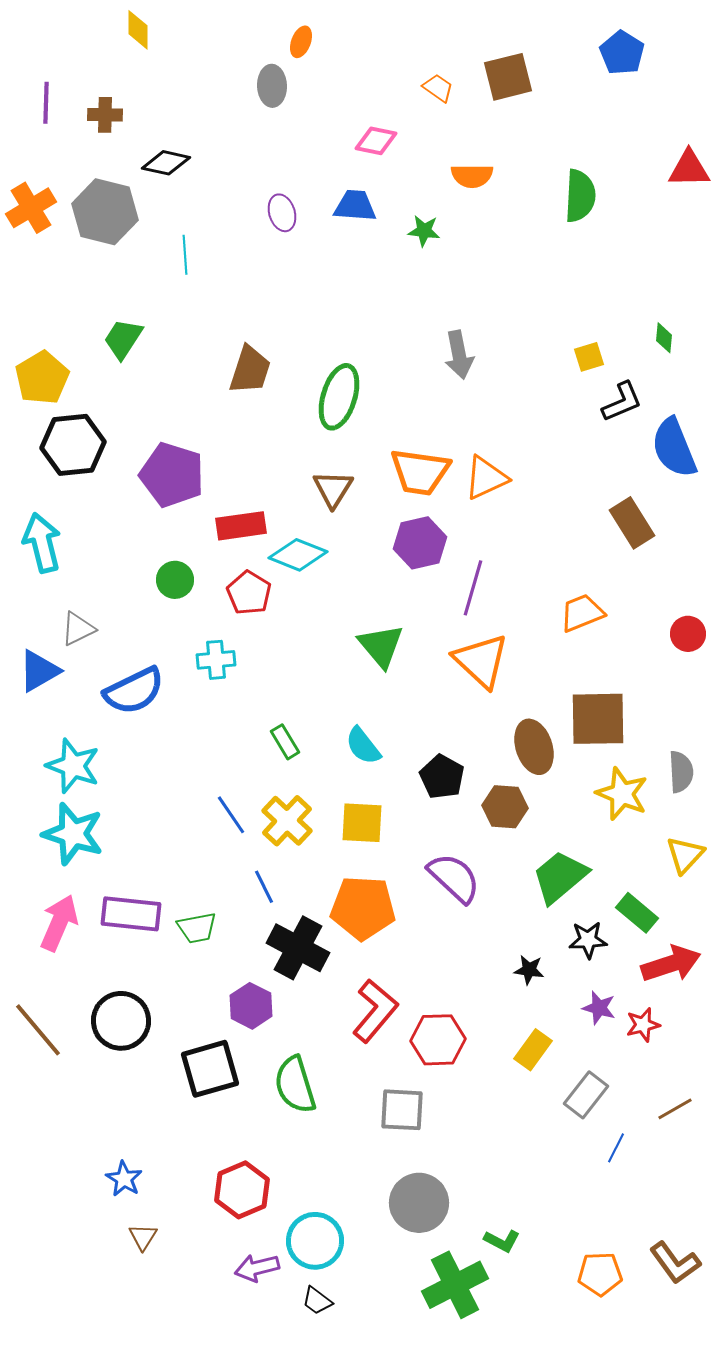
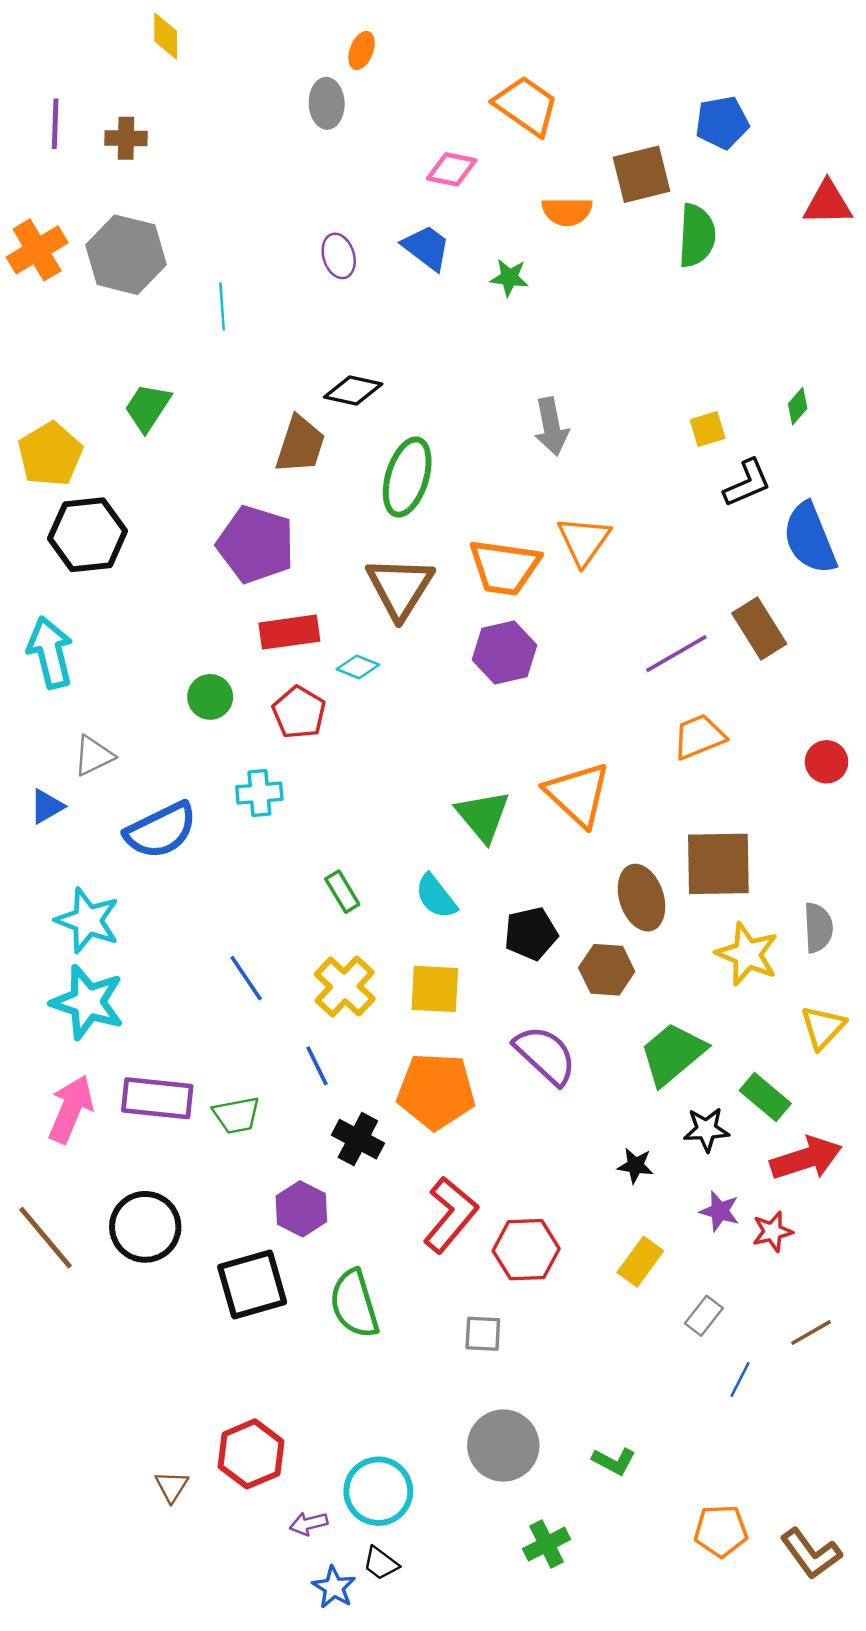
blue pentagon: (622, 53) -> (722, 123), moved, turned 30
brown square: (508, 77) -> (641, 174), moved
orange trapezoid: (438, 88) -> (526, 106), size x1.8
black diamond: (166, 163) -> (353, 391), moved
blue trapezoid: (355, 206) -> (426, 248), turned 33
green diamond: (664, 338) -> (798, 406), turned 36
purple pentagon: (172, 475) -> (256, 544), moved
orange triangle: (486, 478) -> (584, 541), moved, turned -30
brown triangle: (333, 489) -> (400, 588), size x1.4
cyan diamond: (298, 555) -> (358, 667), size x0.6
purple line: (473, 588) -> (676, 654), moved, turned 44
green triangle: (381, 646) -> (483, 816), moved
blue triangle: (39, 671) -> (47, 806), size x0.7
black pentagon: (442, 777) -> (531, 934), turned 30
blue line: (231, 815) -> (246, 978), moved
black cross: (298, 948) -> (358, 1139), size x0.7
gray rectangle: (586, 1095) -> (704, 1316), size x0.7
gray square: (402, 1110) -> (483, 1334), size x0.7
blue star: (124, 1179) -> (334, 1587), moved
red hexagon: (242, 1190) -> (251, 1454), moved
green L-shape: (502, 1241) -> (614, 1461), moved
brown L-shape: (675, 1263) -> (811, 1554), moved
purple arrow: (257, 1268) -> (309, 1524), size x0.7
green cross: (455, 1285) -> (547, 1544), size x0.6

